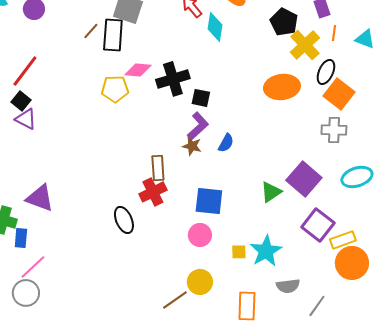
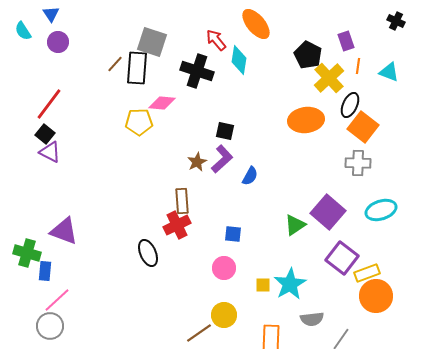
black cross: (173, 79) -> (197, 71), moved, turned 36
brown star: (192, 146) -> (197, 162), moved, turned 30
blue square: (209, 201) -> (233, 234), size x0.6

